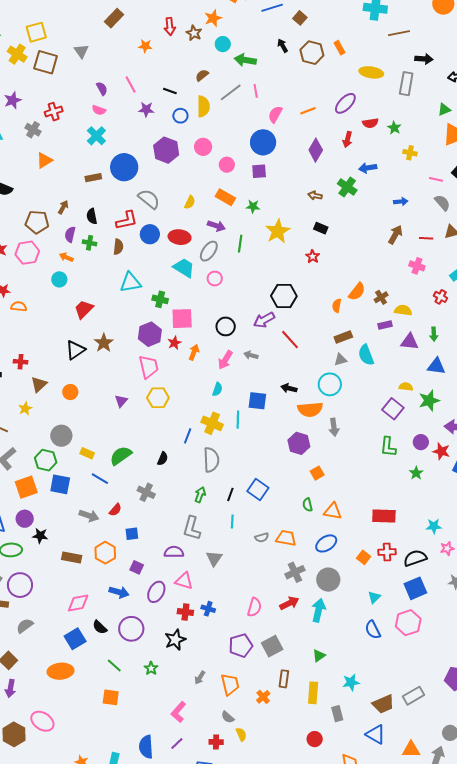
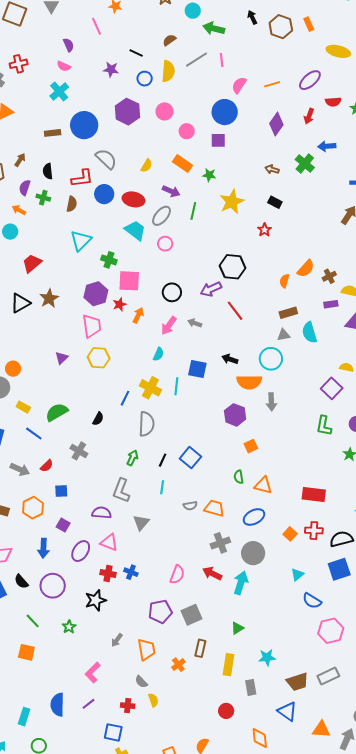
pink line: (131, 84) -> (96, 26), moved
cyan triangle: (130, 282) -> (81, 240), turned -40
orange circle: (70, 392) -> (13, 369), moved
blue arrow: (119, 592) -> (43, 548), turned 72
red arrow: (289, 603) -> (212, 573), turned -132
pink hexagon: (408, 623) -> (331, 631), moved
blue semicircle: (373, 630) -> (312, 601), moved, turned -36

